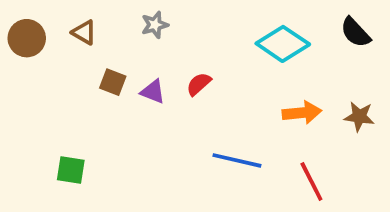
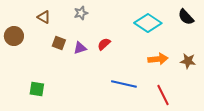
brown circle: (27, 38) -> (14, 36), moved
purple triangle: (153, 92) -> (80, 48), turned -40

